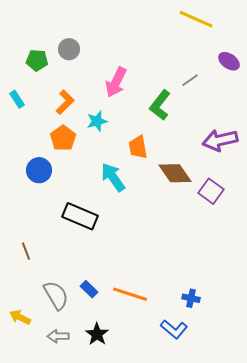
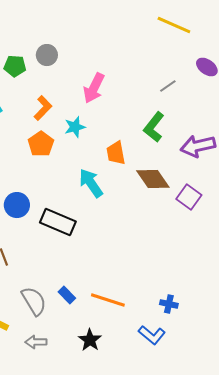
green L-shape: (160, 105) -> (154, 127), moved
blue circle: (39, 170) -> (17, 205), moved
black star: (97, 334) -> (90, 340), moved

